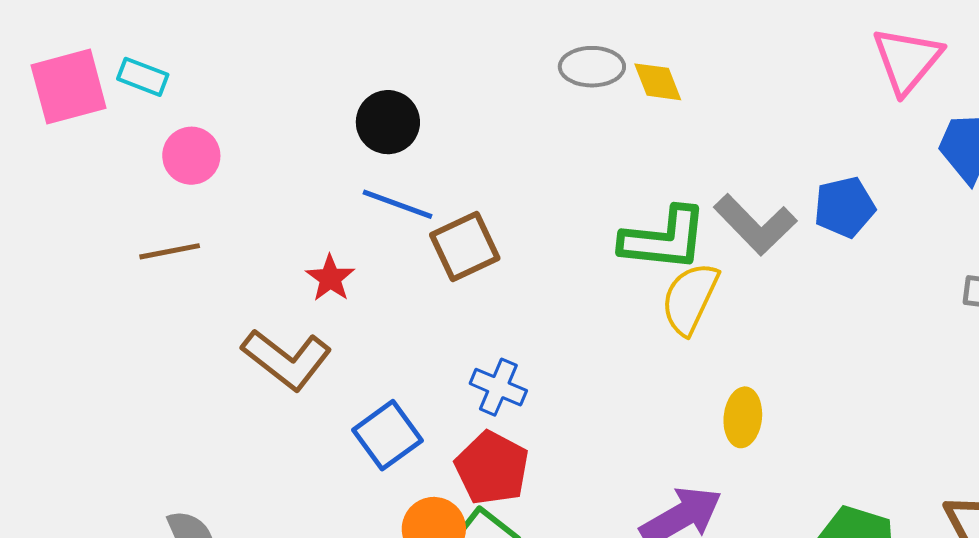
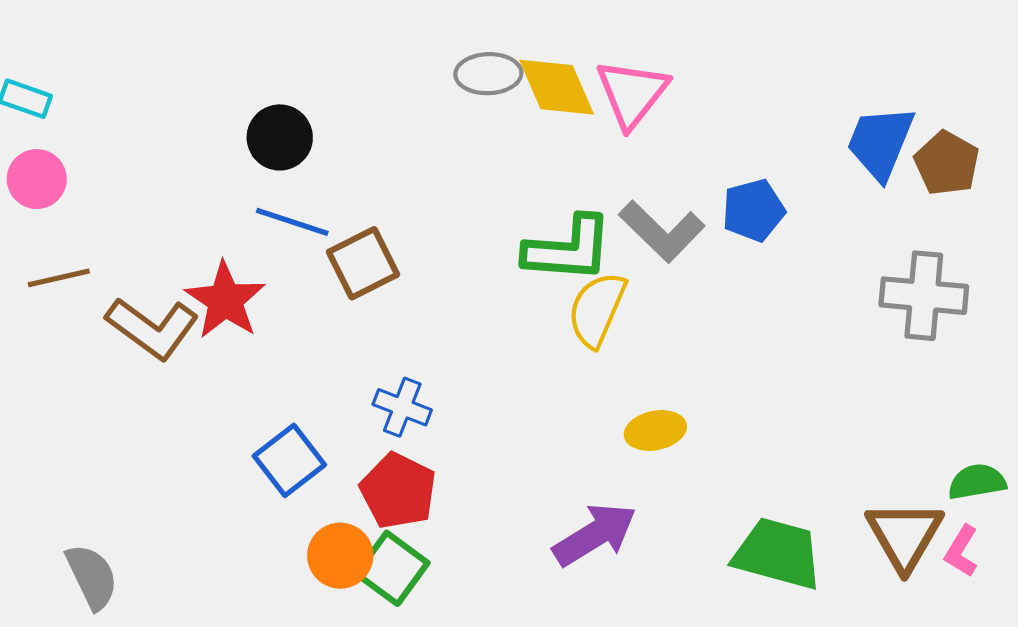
pink triangle: (907, 60) -> (632, 93), moved
yellow diamond: (658, 82) -> (557, 87), size x1.5
pink circle: (191, 156) -> (37, 179), moved
red star: (330, 278) -> (225, 300), size x1.6
brown L-shape: (287, 359) -> (152, 328), moved
yellow ellipse: (743, 417) -> (655, 430), turned 74

